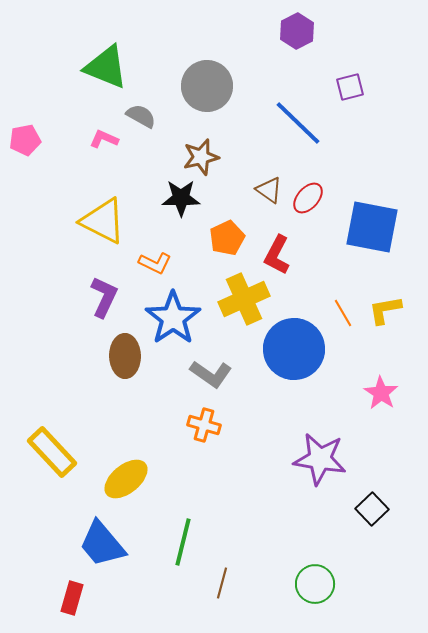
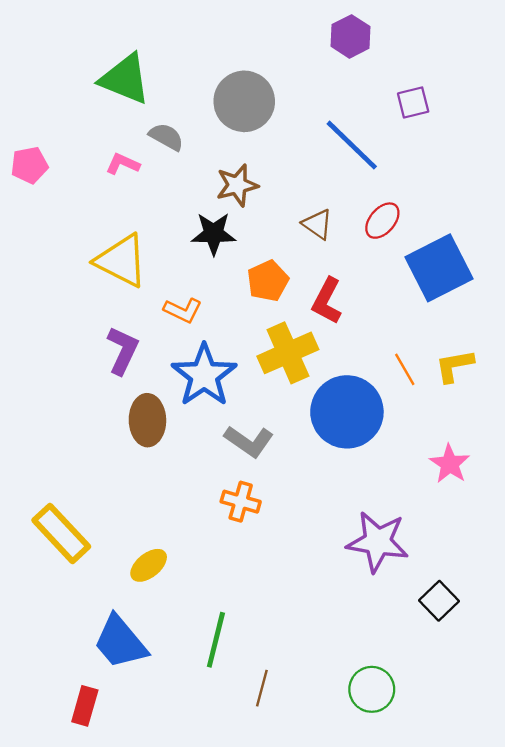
red ellipse: (308, 198) -> (382, 221), moved
blue square: (372, 227) -> (439, 268), turned -38
yellow ellipse: (126, 479) -> (149, 565), size x0.7

